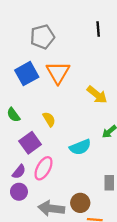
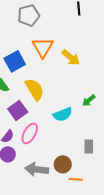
blue square: (27, 74) -> (15, 61), moved
yellow arrow: (97, 95) -> (71, 57), moved
yellow semicircle: (49, 119) -> (35, 89), size x1.6

